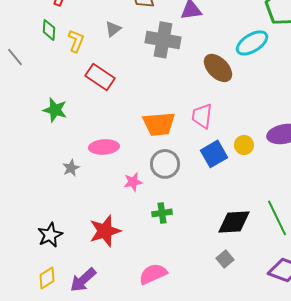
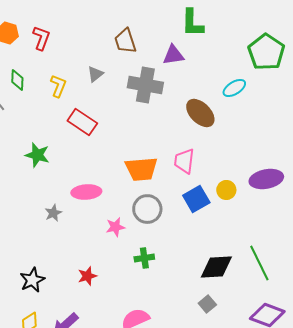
green diamond: (49, 30) -> (17, 80), moved
cyan ellipse: (252, 43) -> (234, 88), size x0.7
red star: (105, 231) -> (87, 276), size x0.6

